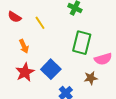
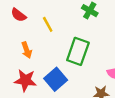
green rectangle: (82, 43) -> (78, 51), moved
red star: (25, 72) -> (25, 80), turned 30

